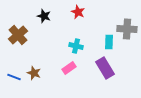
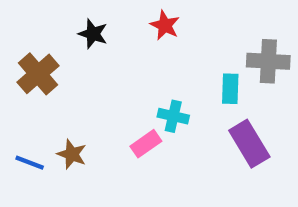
cyan cross: (76, 46) -> (173, 116), moved
purple rectangle: (105, 68) -> (249, 144), moved

